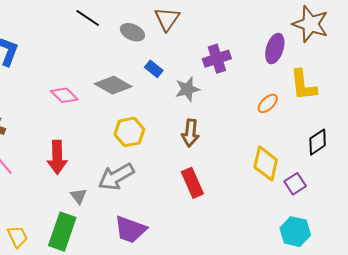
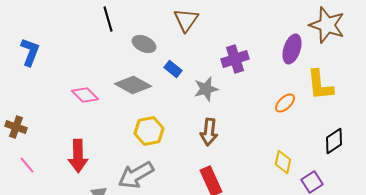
black line: (88, 18) -> (108, 19), turned 40
gray ellipse: (132, 32) -> (144, 44), moved
yellow diamond: (266, 163) -> (283, 162), size x0.7

